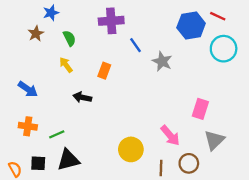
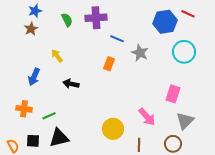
blue star: (51, 13) -> (35, 11), moved
green semicircle: (69, 38) -> (67, 20), moved
blue line: (136, 45) -> (117, 39), turned -32
cyan circle: (224, 49) -> (184, 52), moved
orange rectangle: (104, 71) -> (109, 64), moved
blue arrow: (28, 89) -> (34, 77), moved, turned 78
brown circle: (189, 163) -> (173, 144), moved

